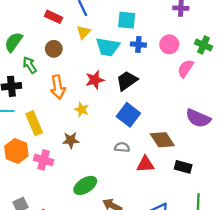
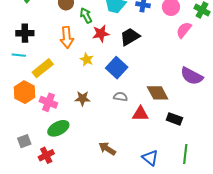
green arrow: (30, 65) -> (86, 15), moved
blue square: (128, 115) -> (117, 68), moved
yellow rectangle: (34, 123) -> (43, 68), turned 70
brown star: (71, 140) -> (82, 98), moved
green ellipse: (85, 185) -> (58, 128), moved

